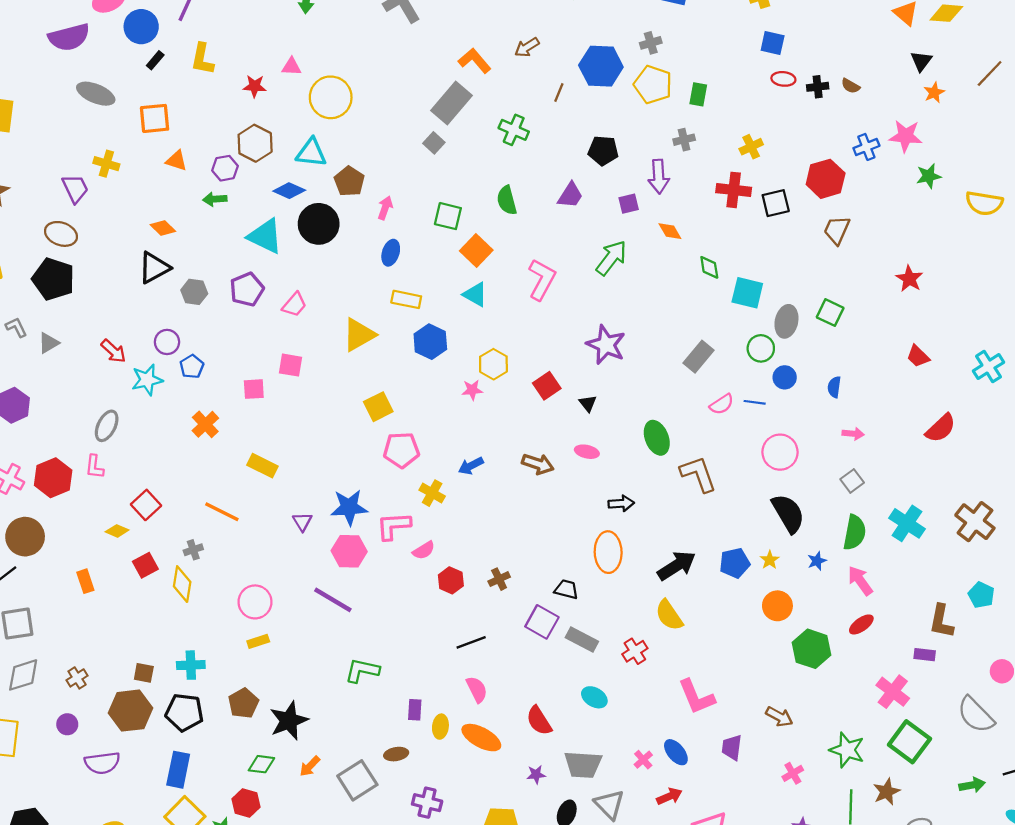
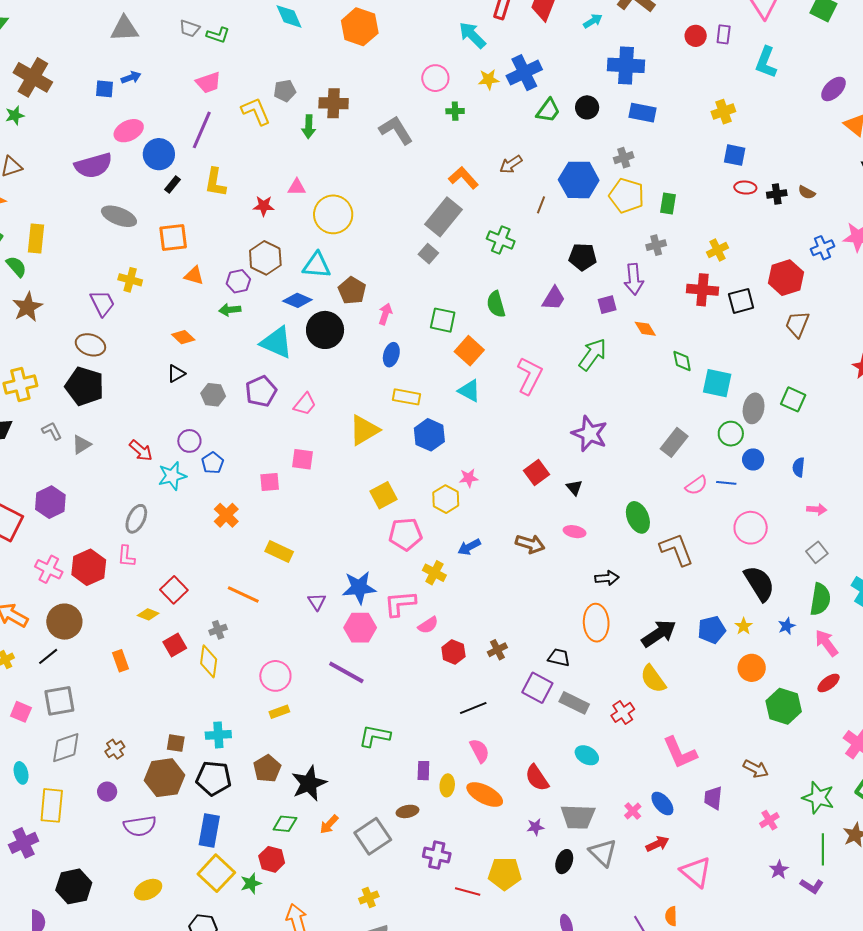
black triangle: (154, 268) -> (176, 374), size x0.6
yellow hexagon: (493, 364) -> (446, 499), moved

